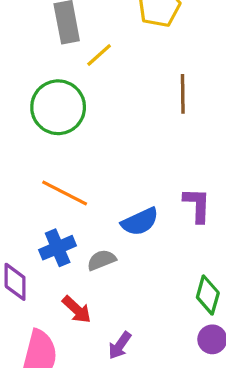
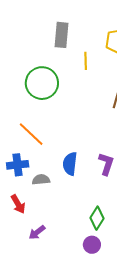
yellow line: (99, 55) -> (86, 61), moved, turned -66
blue semicircle: (140, 222) -> (70, 164), turned 105

